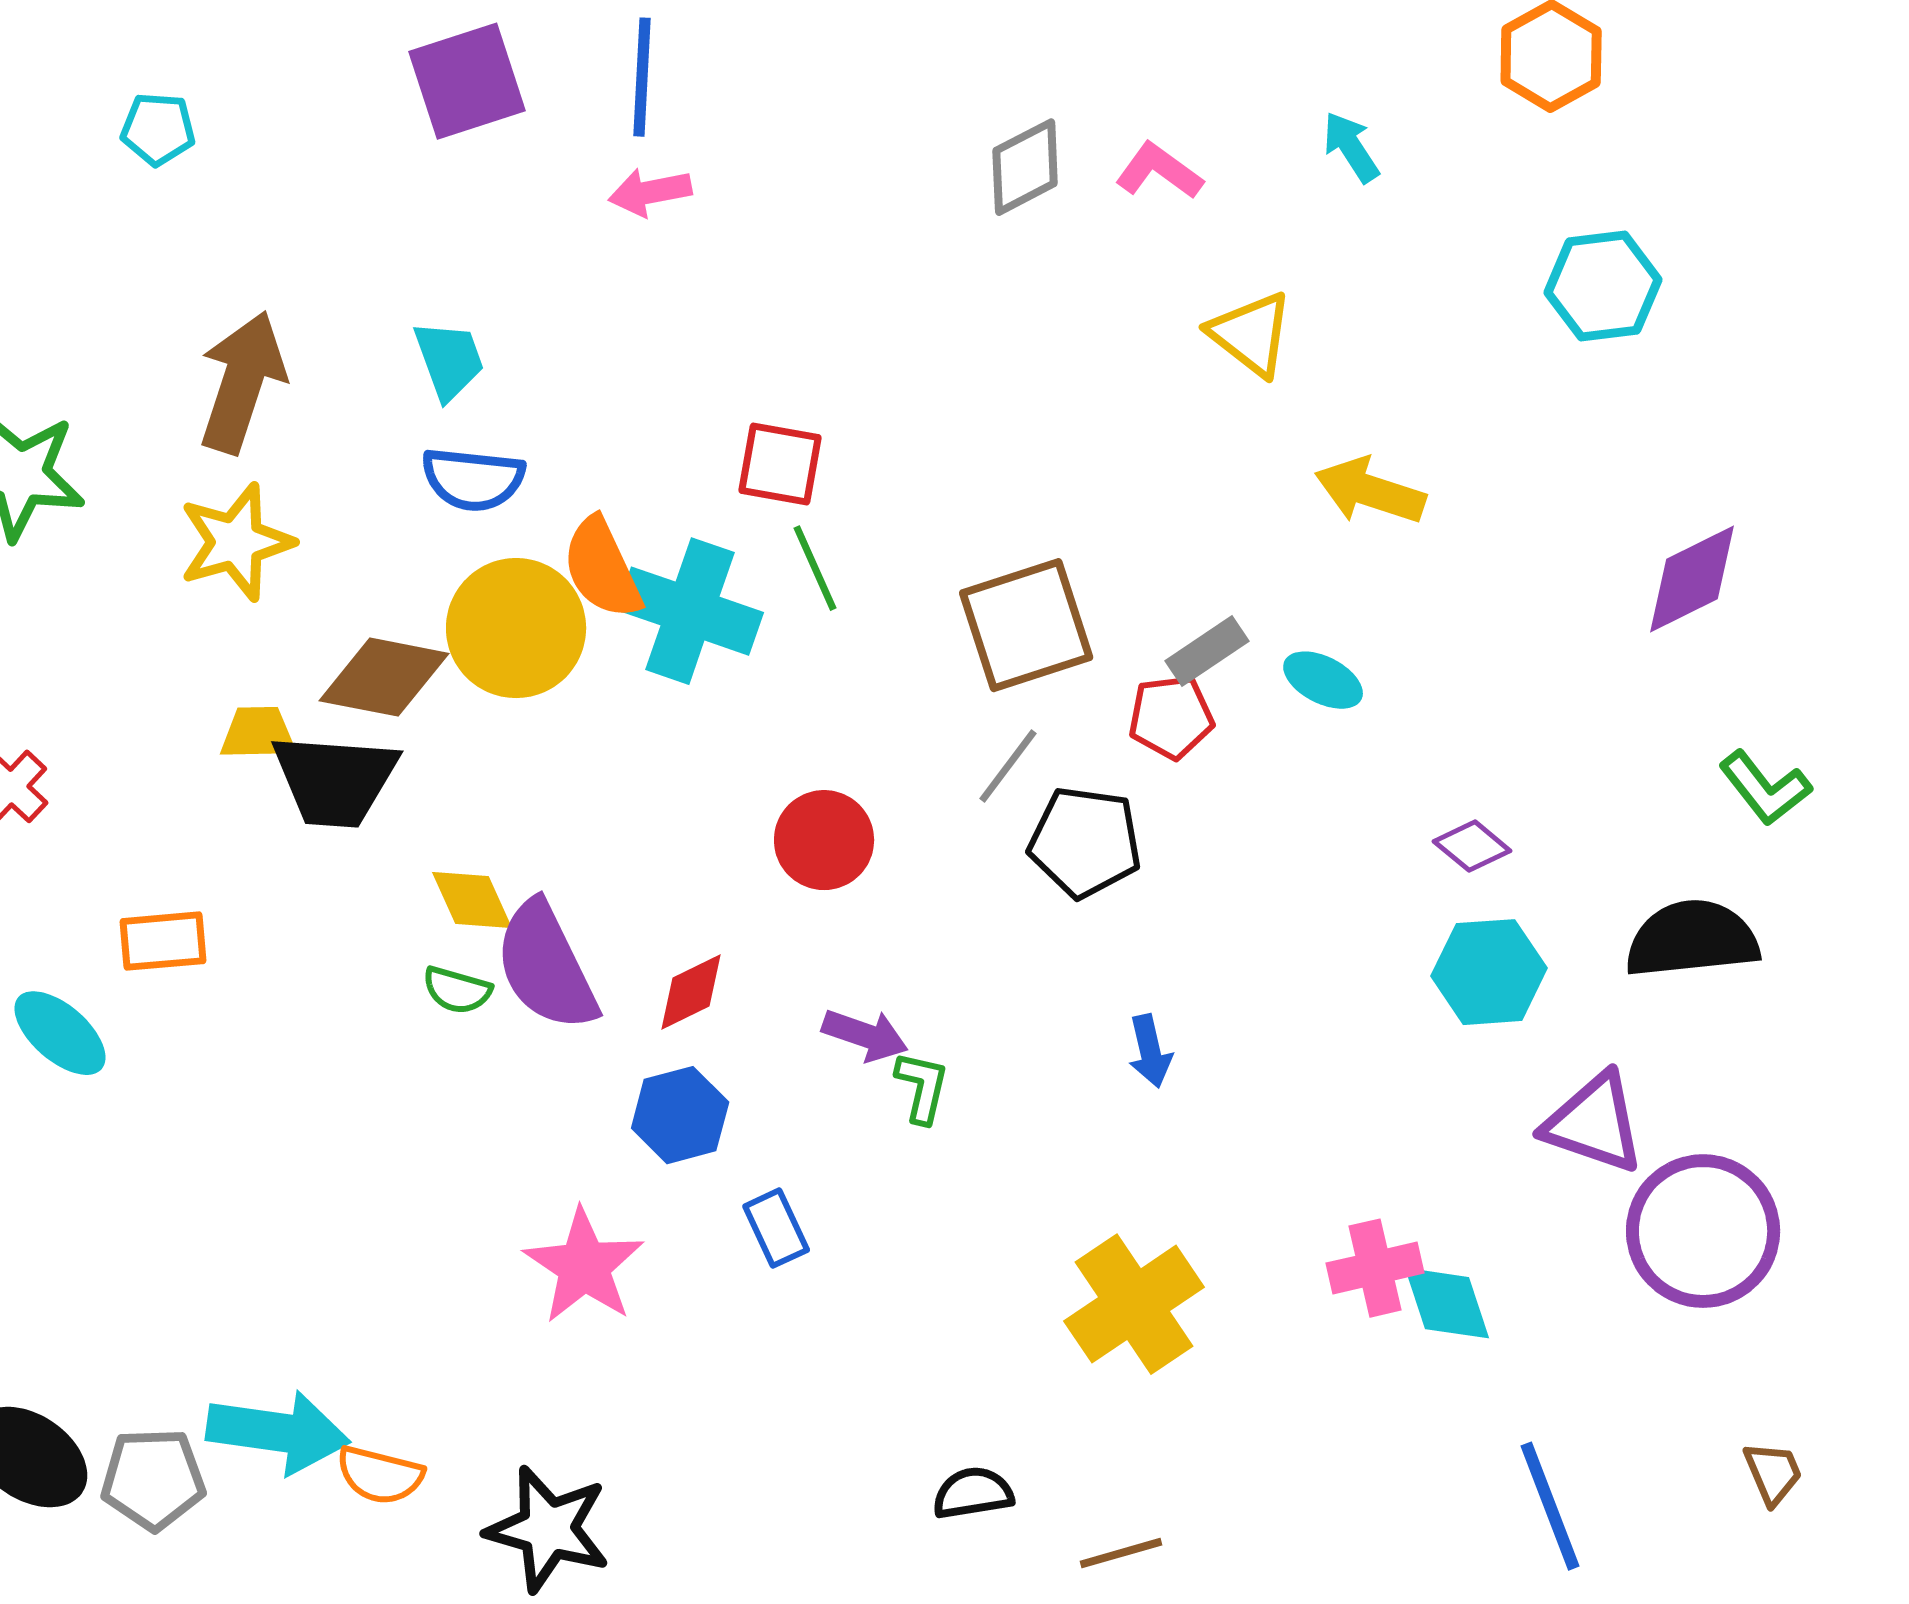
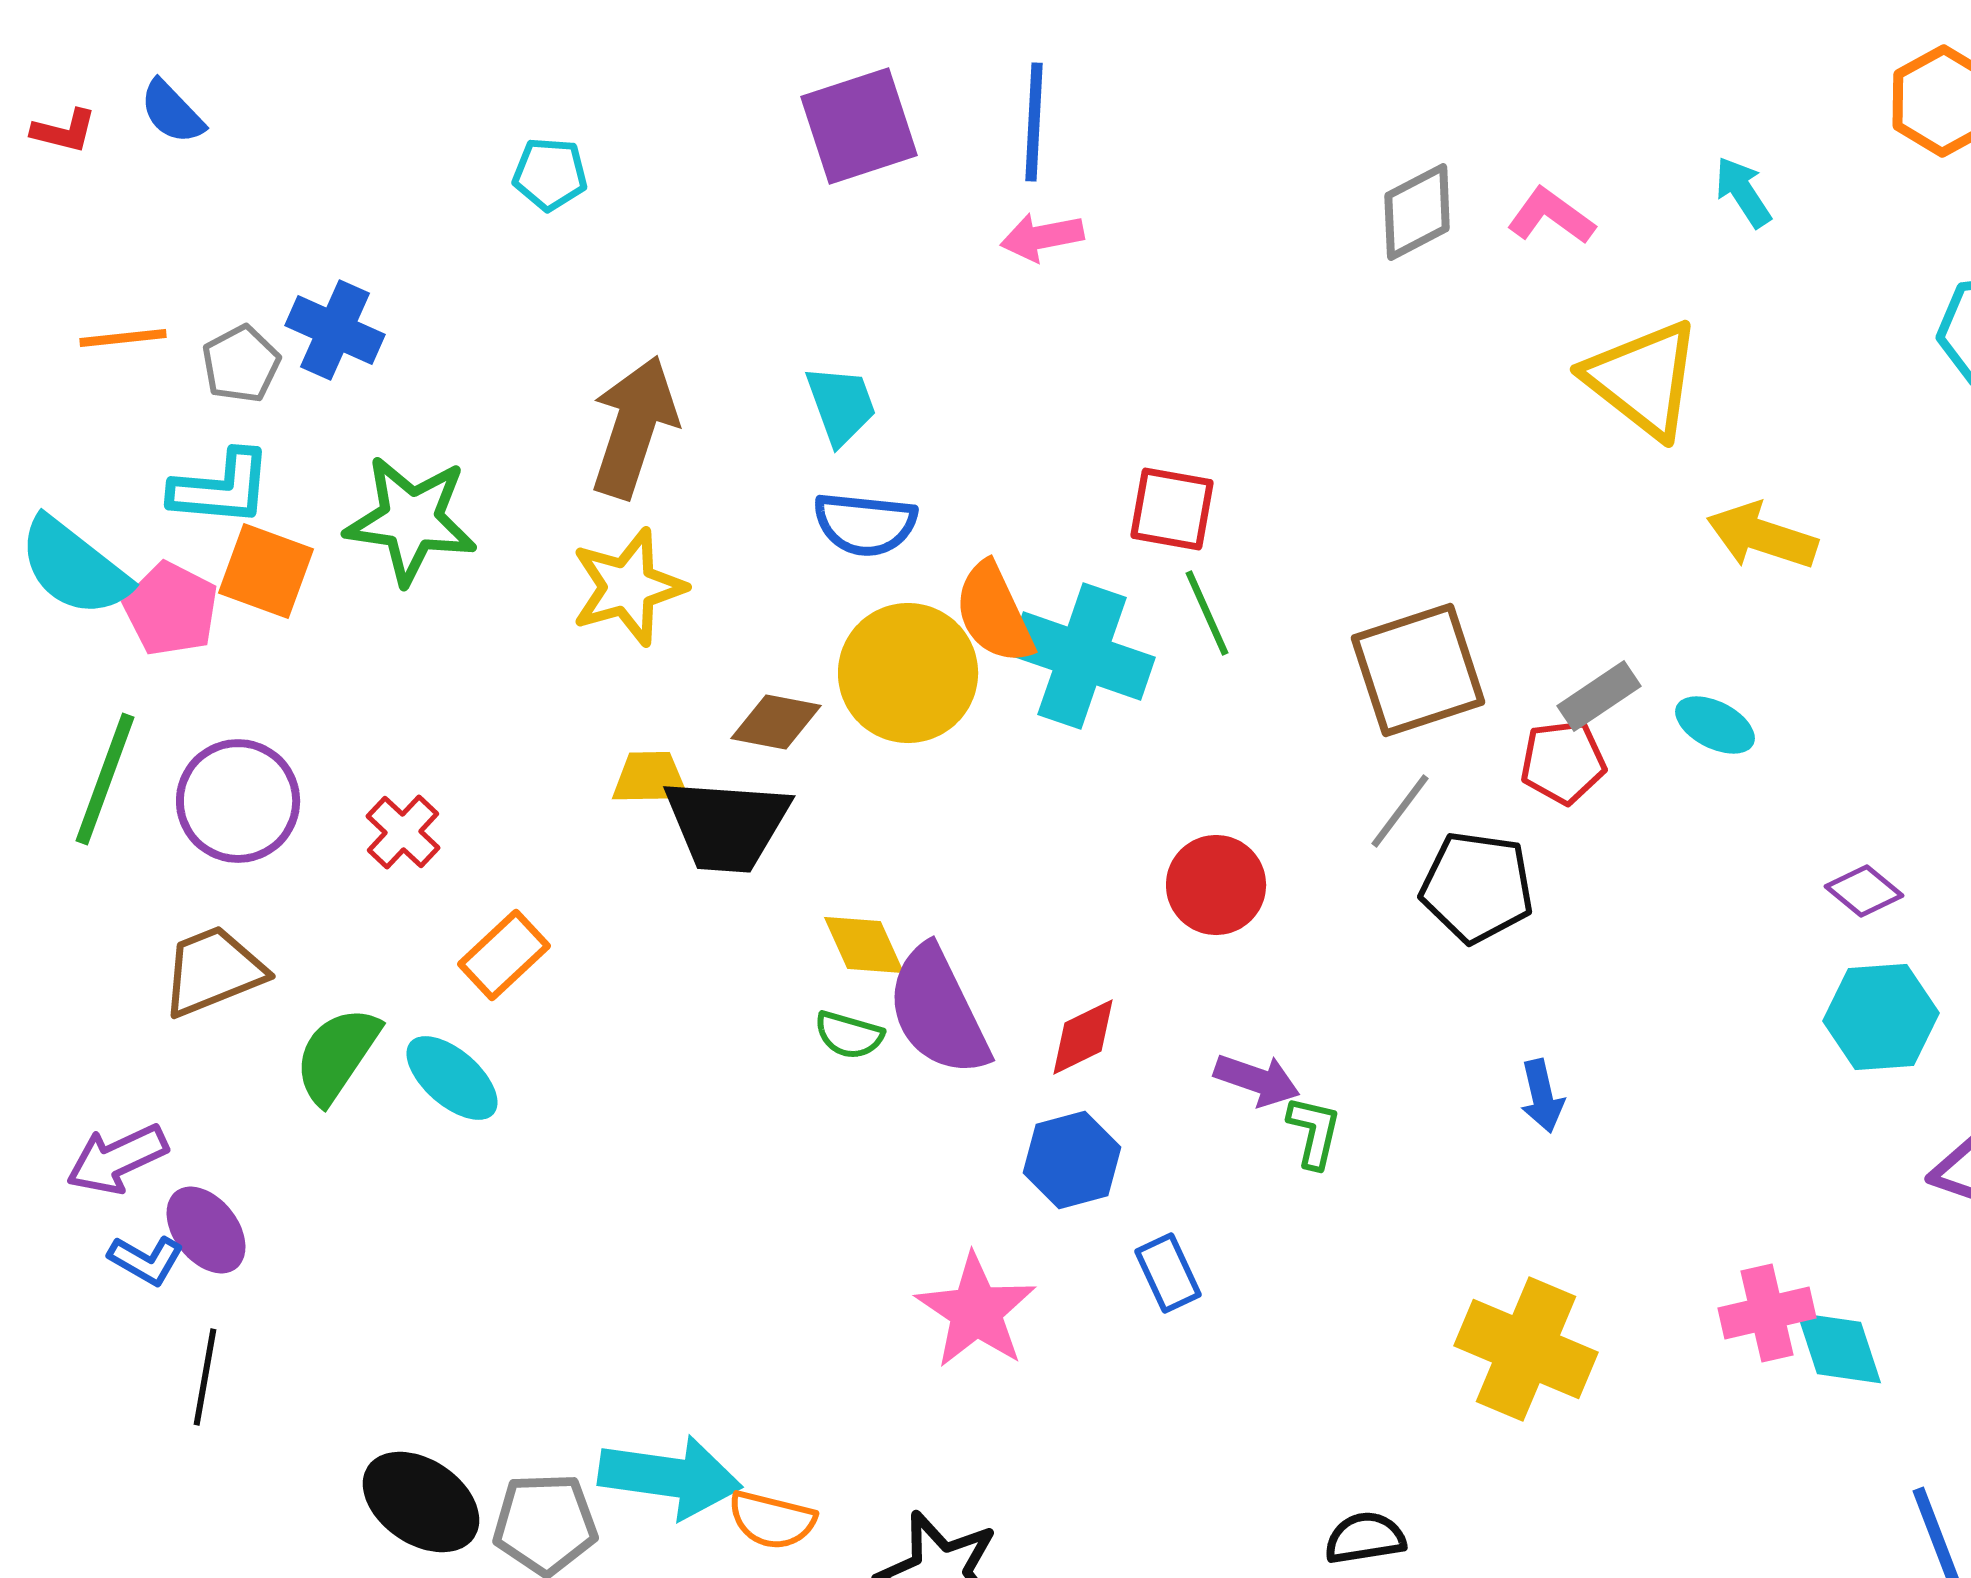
yellow triangle: (1251, 334) -> (1643, 379), size x1.4
brown diamond: (384, 677) -> (776, 722), size x0.7
orange rectangle: (163, 941) -> (504, 955), moved, turned -38
yellow cross: (1134, 1304) -> (1526, 1349), turned -33

